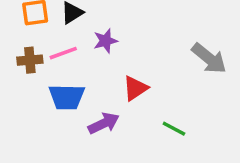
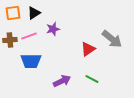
red triangle: (135, 88) -> (88, 49), moved
purple arrow: (104, 123) -> (62, 81), moved

